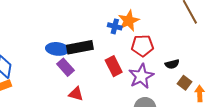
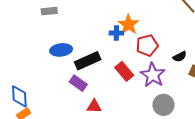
blue ellipse: (57, 49) -> (61, 50), moved

